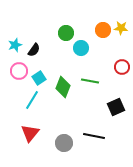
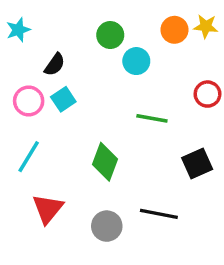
cyan star: (15, 45) -> (18, 30), moved
cyan square: (39, 78) -> (63, 99), moved
green diamond: (63, 87) -> (105, 162), moved
cyan line: (32, 100) -> (29, 157), moved

